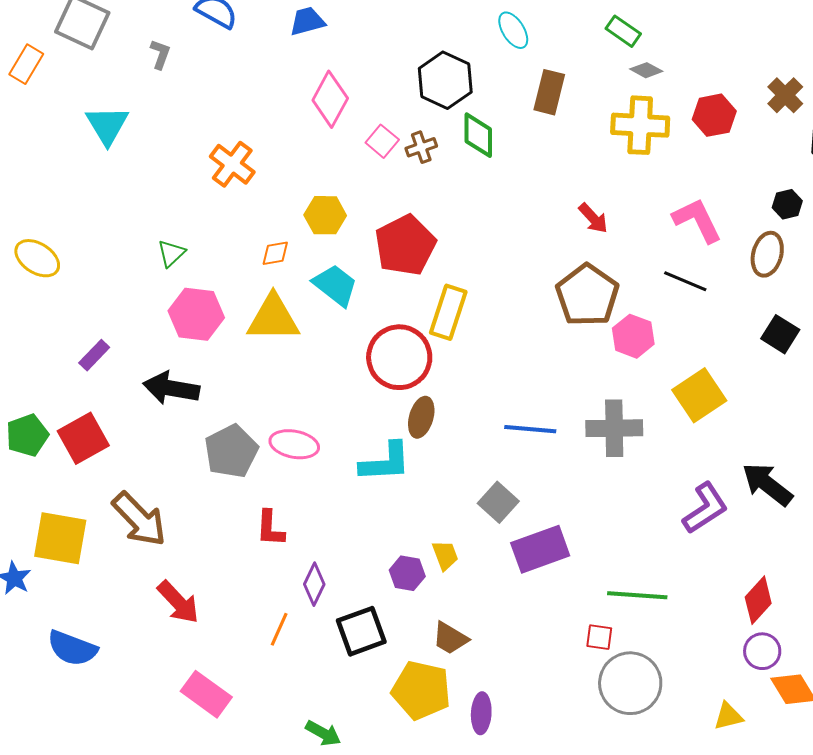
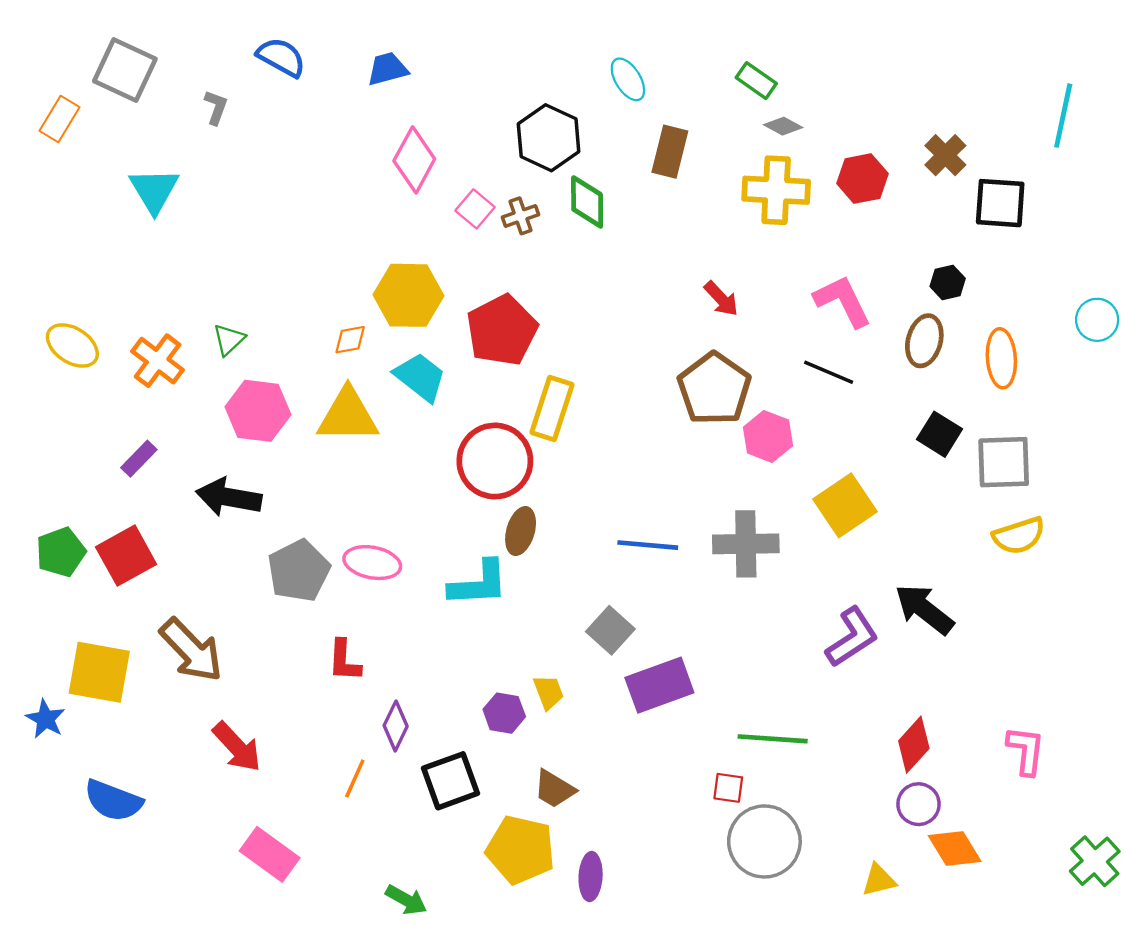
orange cross: (232, 164) -> (158, 361), moved
yellow hexagon: (325, 215) -> (408, 295), size x1.4

